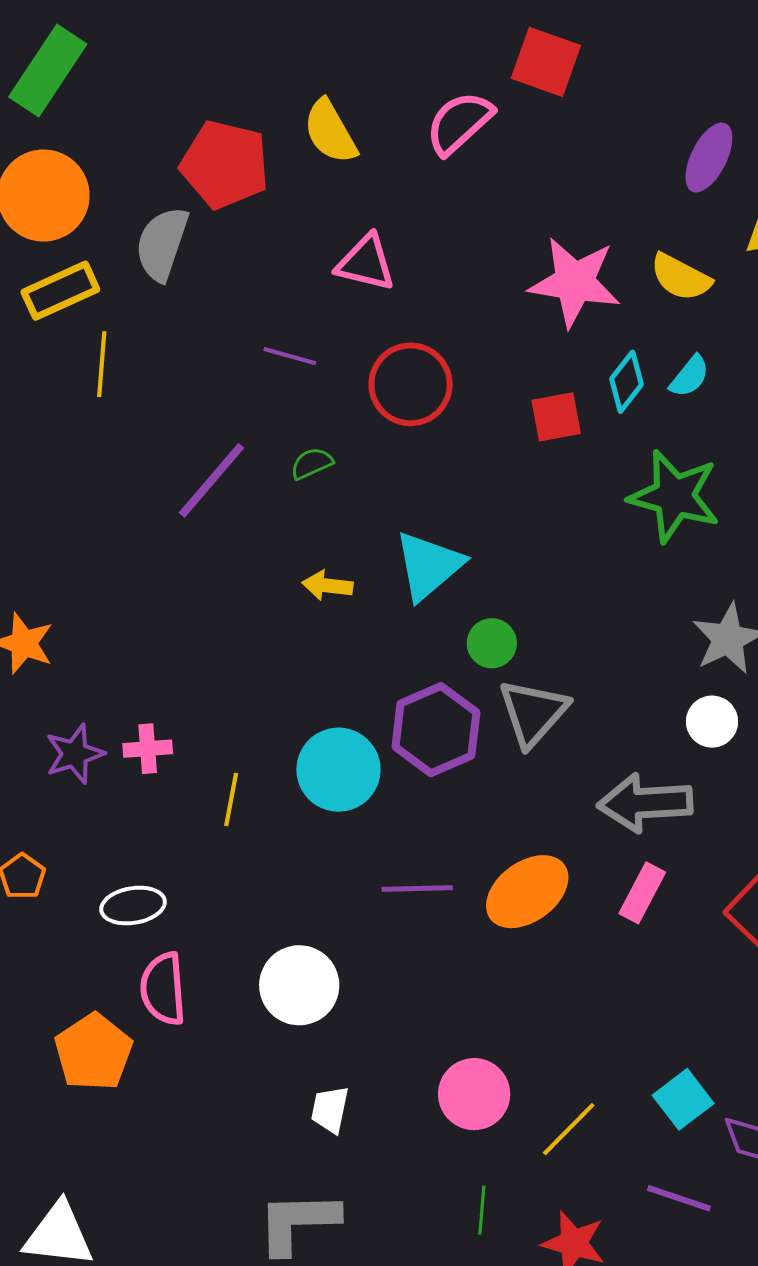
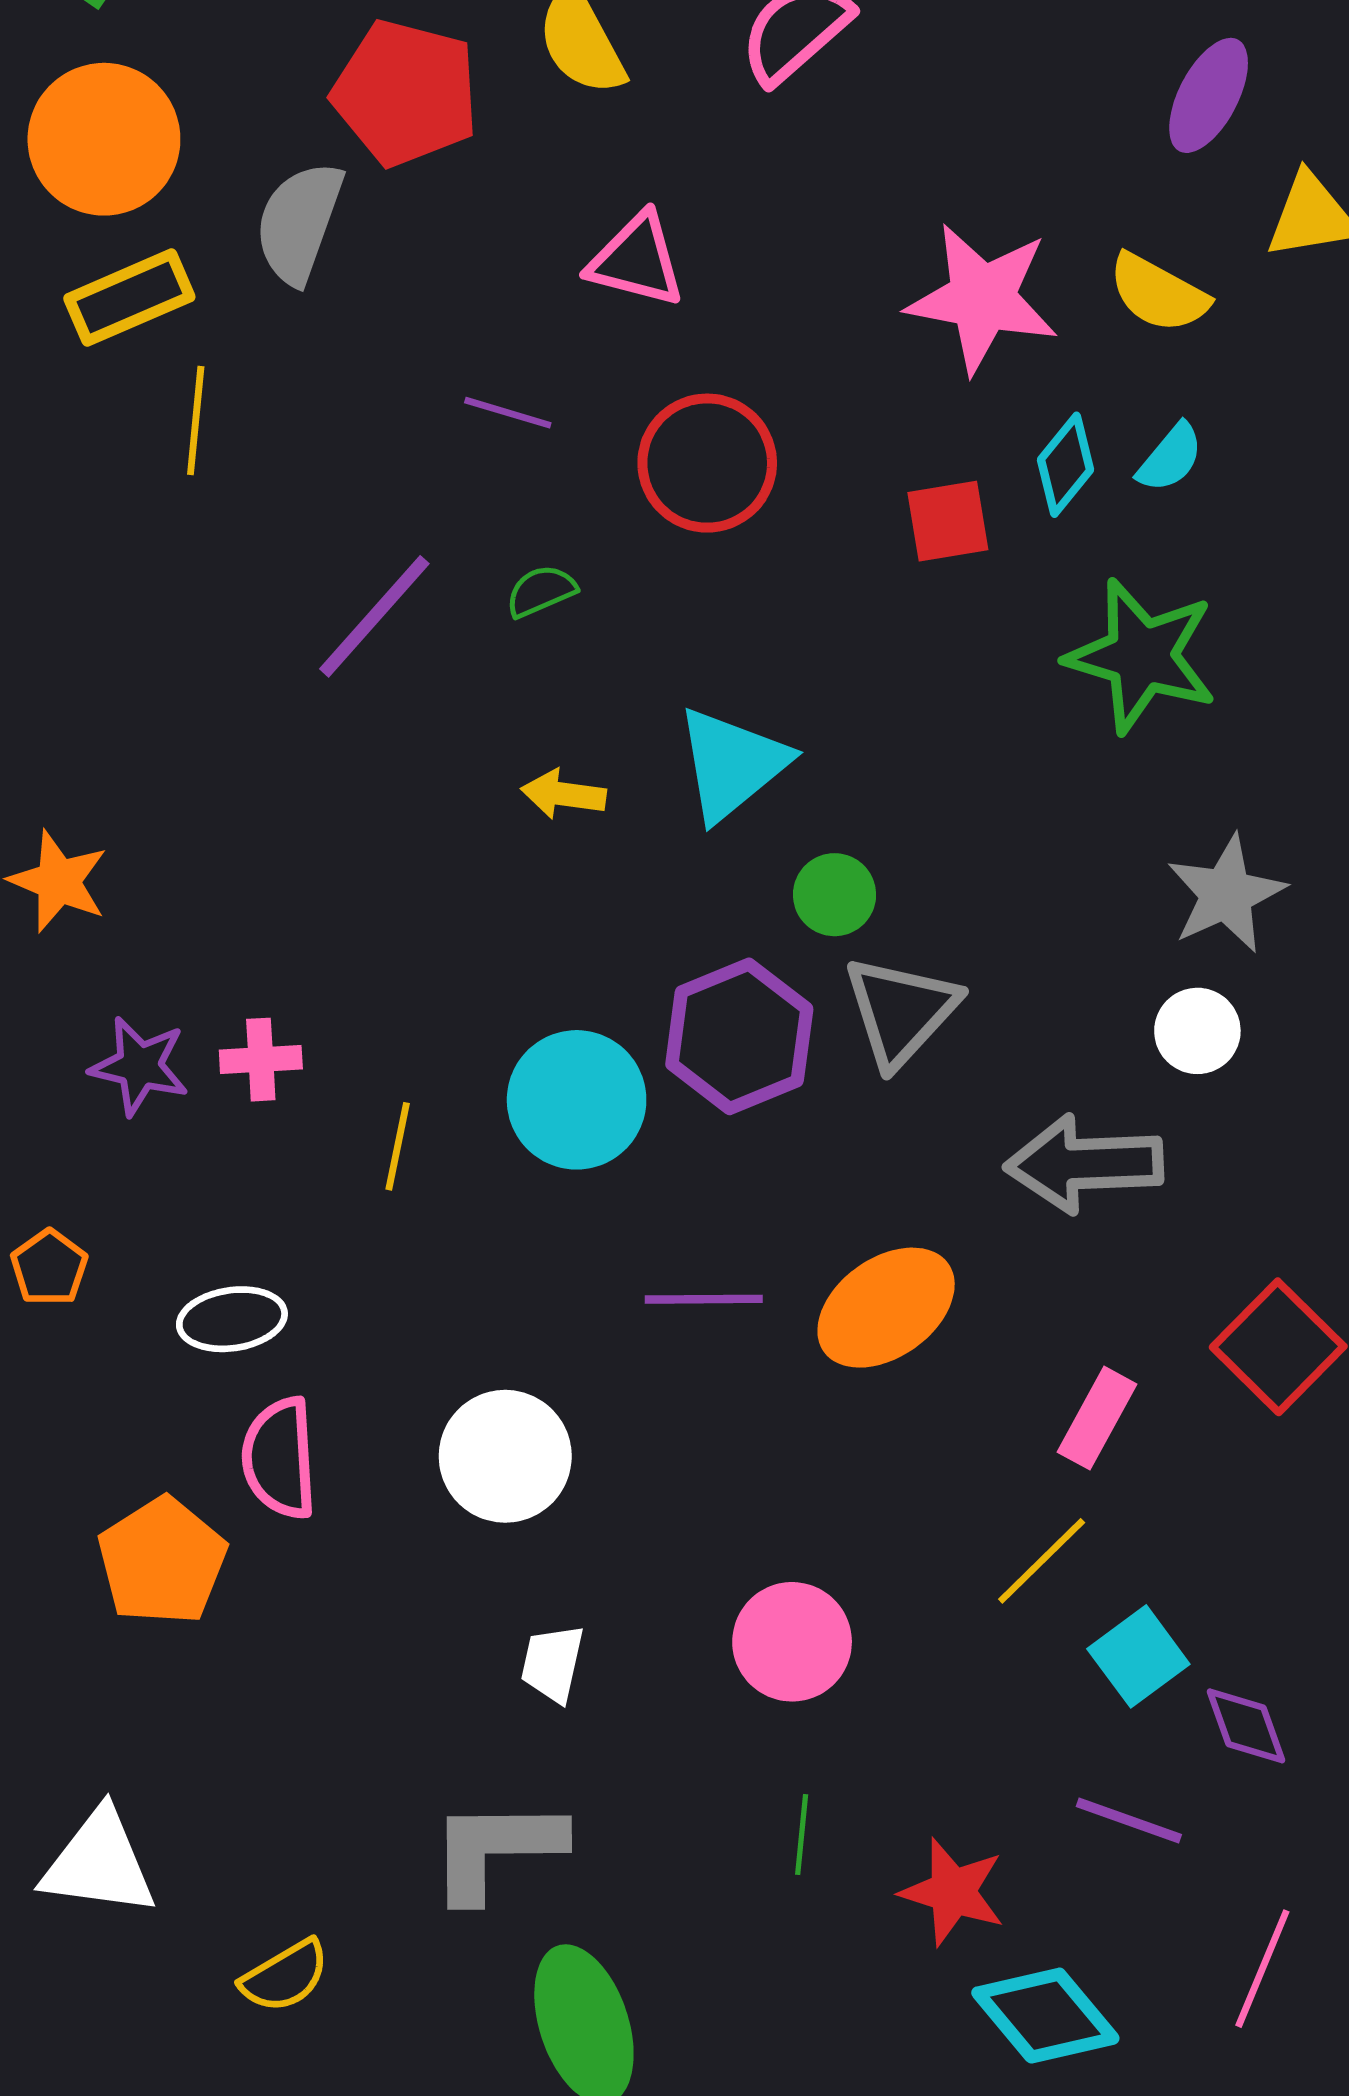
purple star: (75, 754) -> (139, 1066), turned 30
pink rectangle: (642, 893) -> (1097, 1418), moved
yellow line: (569, 1129) -> (1042, 1561), moved

